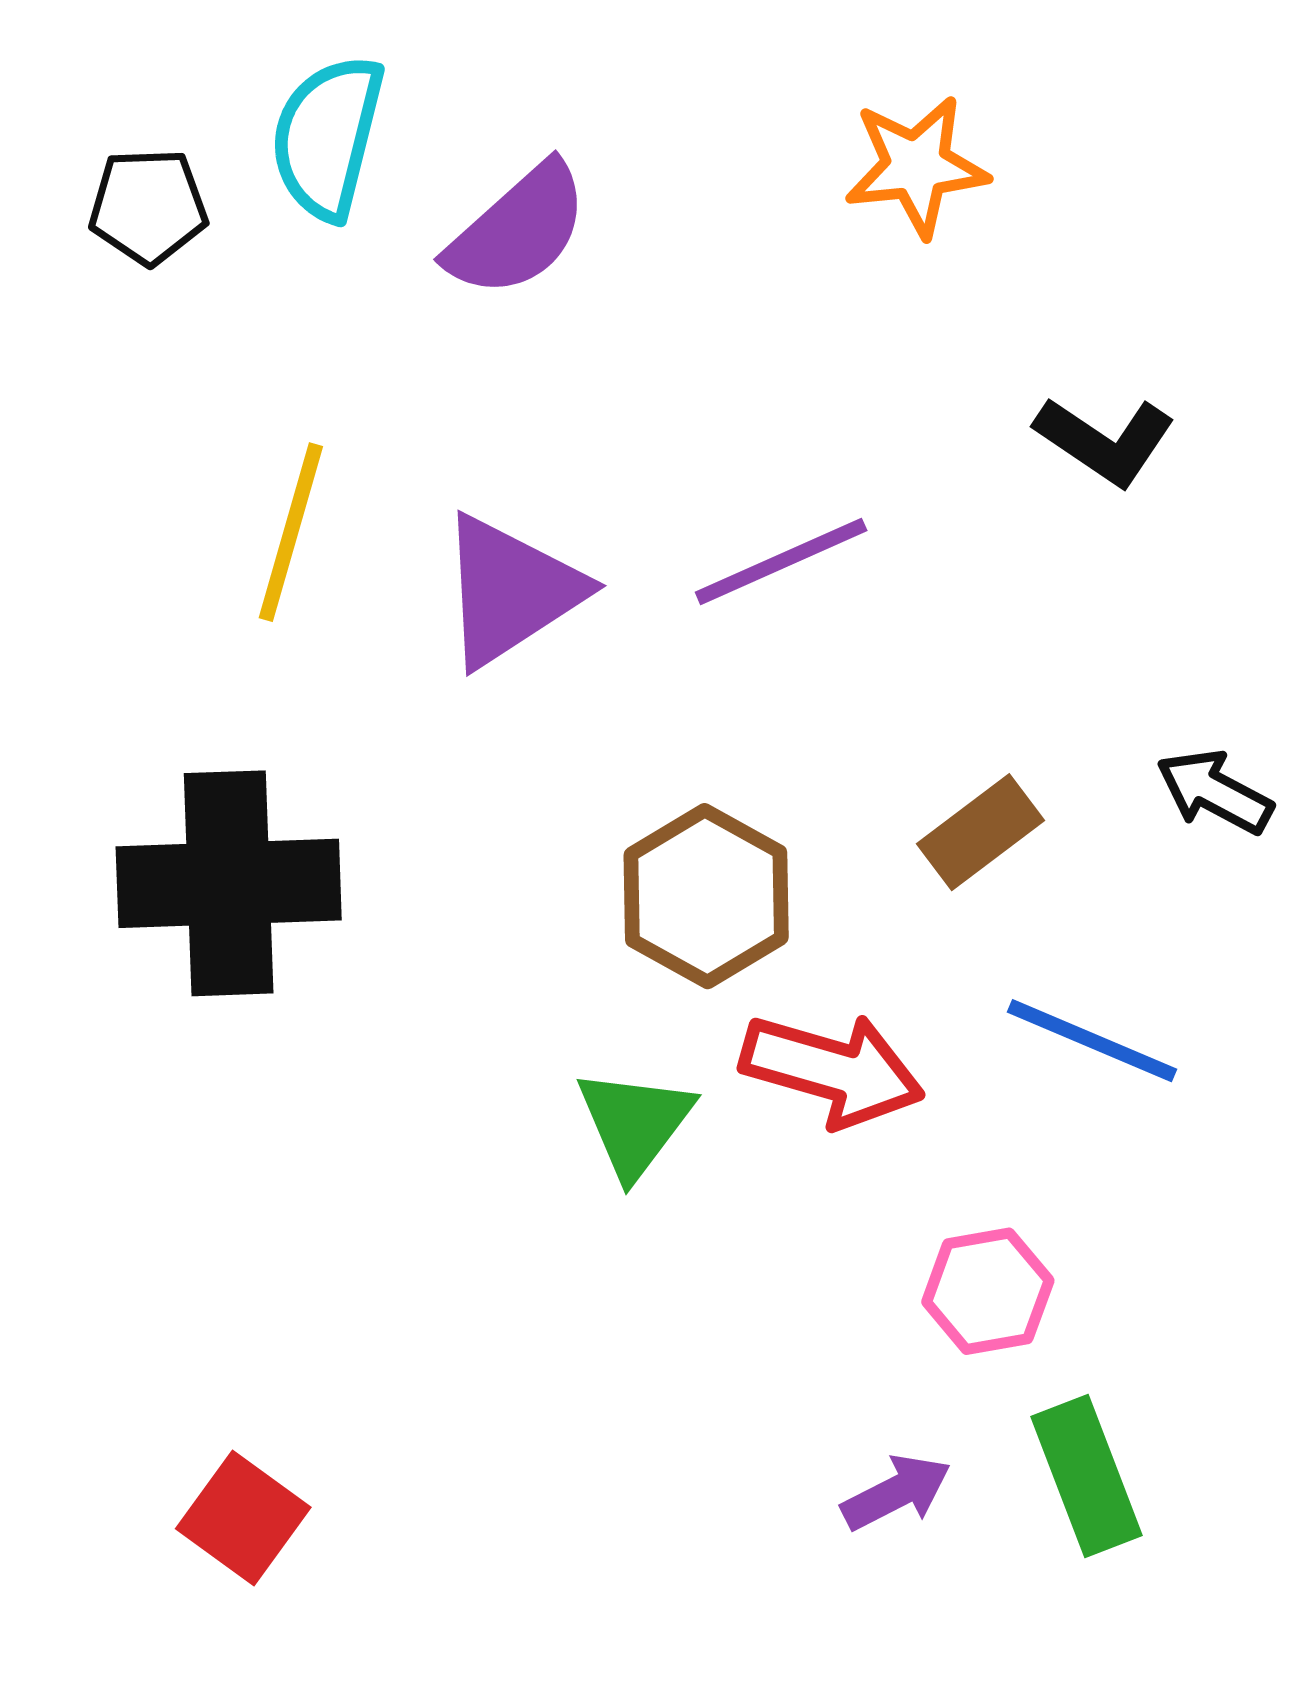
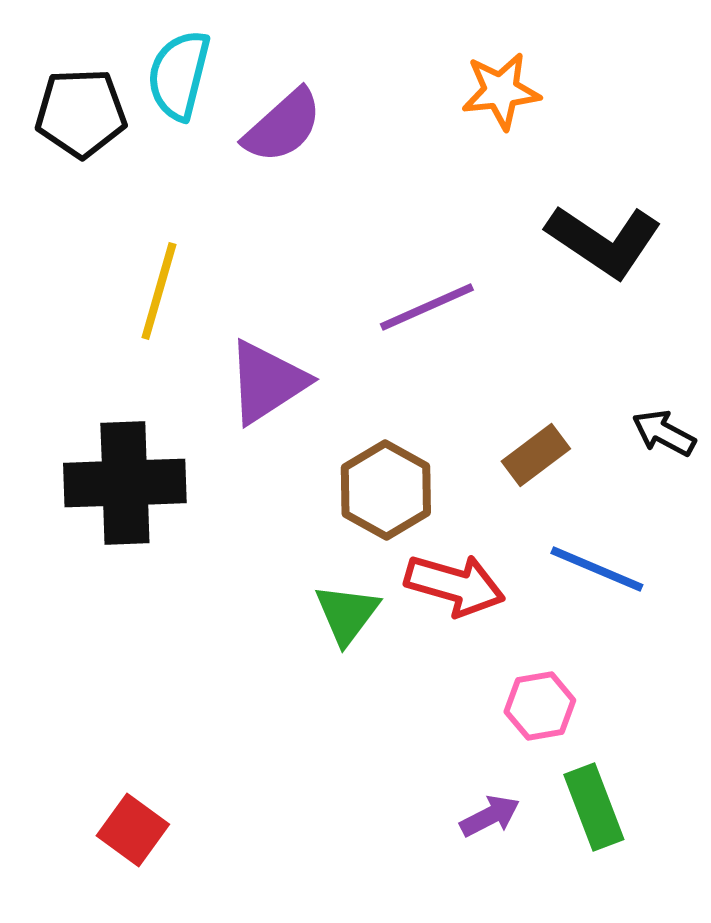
black pentagon: (148, 207) -> (81, 113), size x1.4
black L-shape: (1105, 441) -> (604, 241), size x1.5
purple triangle: (510, 591) -> (267, 382), moved

